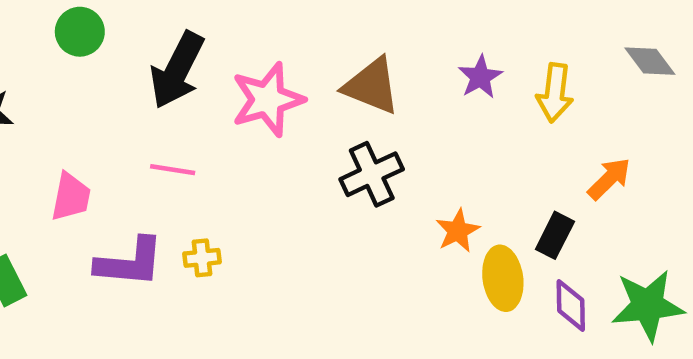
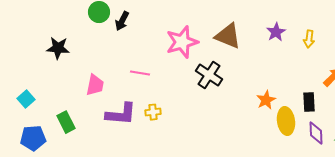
black arrow: (177, 70) -> (122, 21), moved, size x0.6
yellow arrow: (555, 93) -> (309, 39), size x0.7
black cross: (372, 174) -> (209, 75), moved, turned -32
black rectangle: (555, 235) -> (309, 102), turned -30

